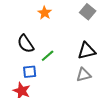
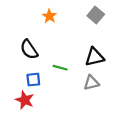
green line: (48, 56) -> (60, 68), moved, turned 56

